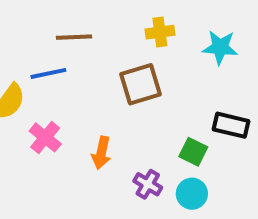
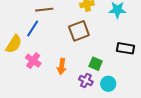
blue line: (48, 73) -> (33, 29), turned -42
green square: (193, 152) -> (96, 64), moved

